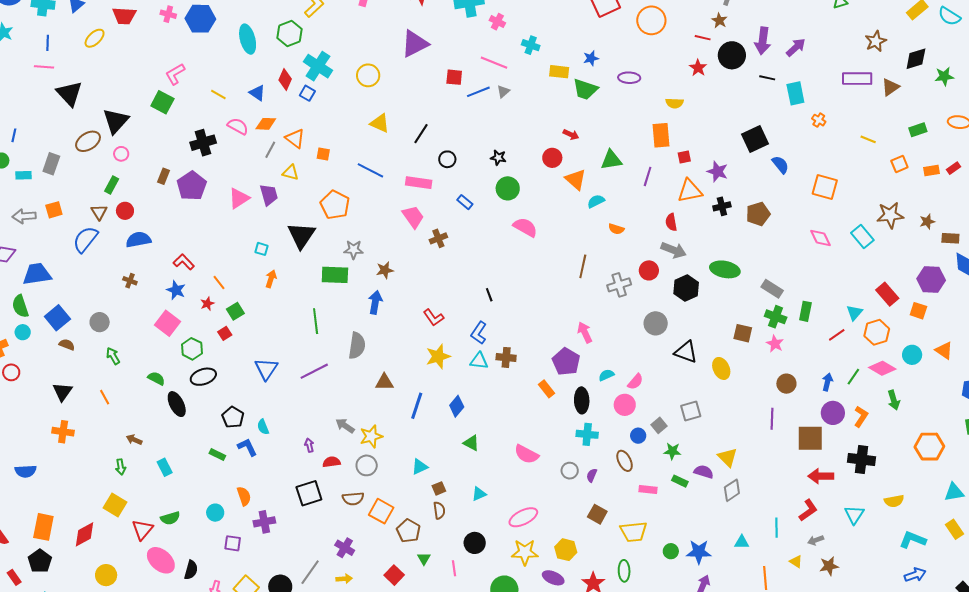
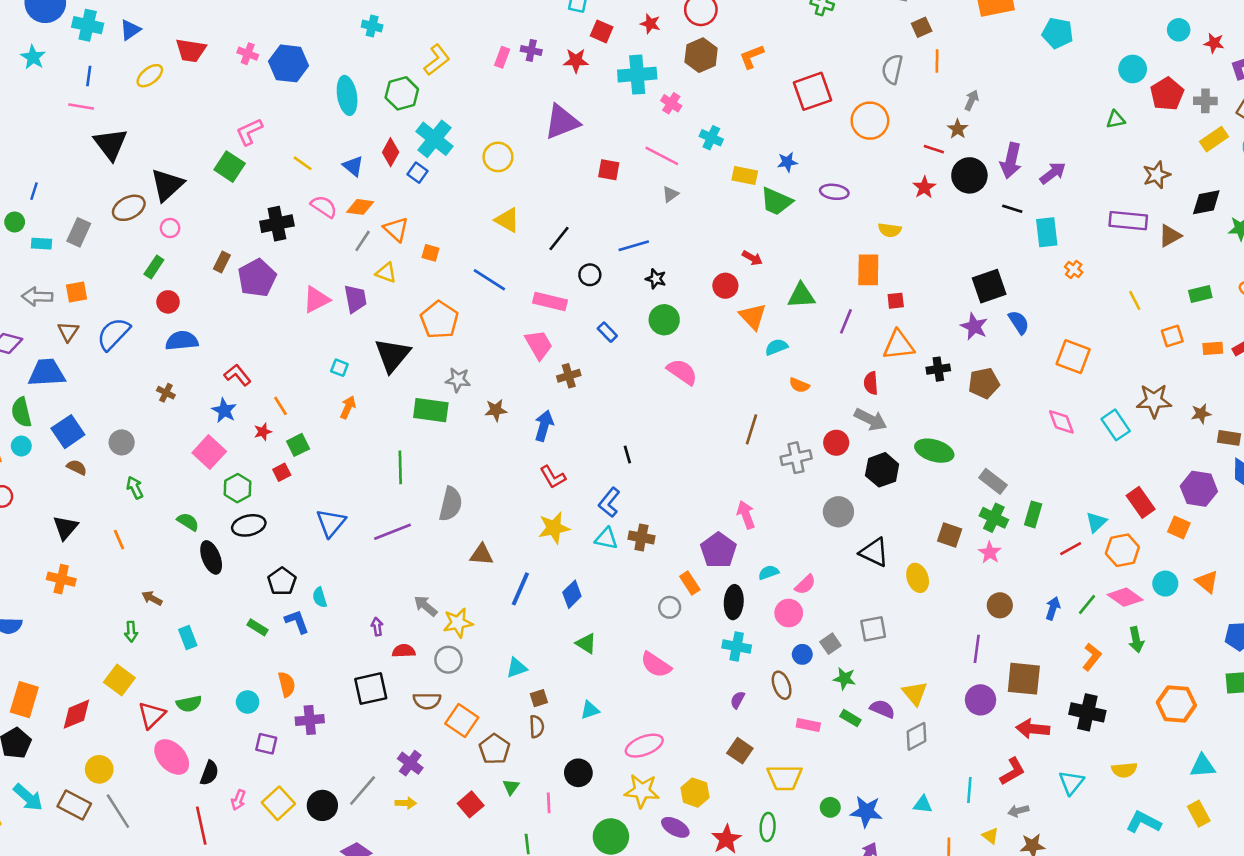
blue line: (478, 92) -> (634, 246), moved
yellow line: (868, 139) -> (1135, 300), turned 35
purple star: (717, 172) -> (974, 326), moved
brown triangle: (99, 212) -> (68, 332), moved
blue arrow: (375, 302) -> (544, 426), moved
purple circle: (833, 413) -> (981, 700), moved
gray circle: (570, 471) -> (670, 607), moved

